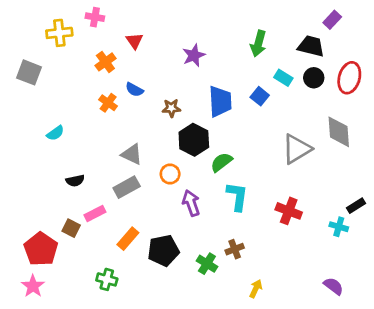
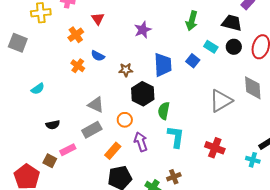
green semicircle: (221, 162) -> (164, 111), turned -42
orange rectangle: (128, 239) -> (113, 151), moved

